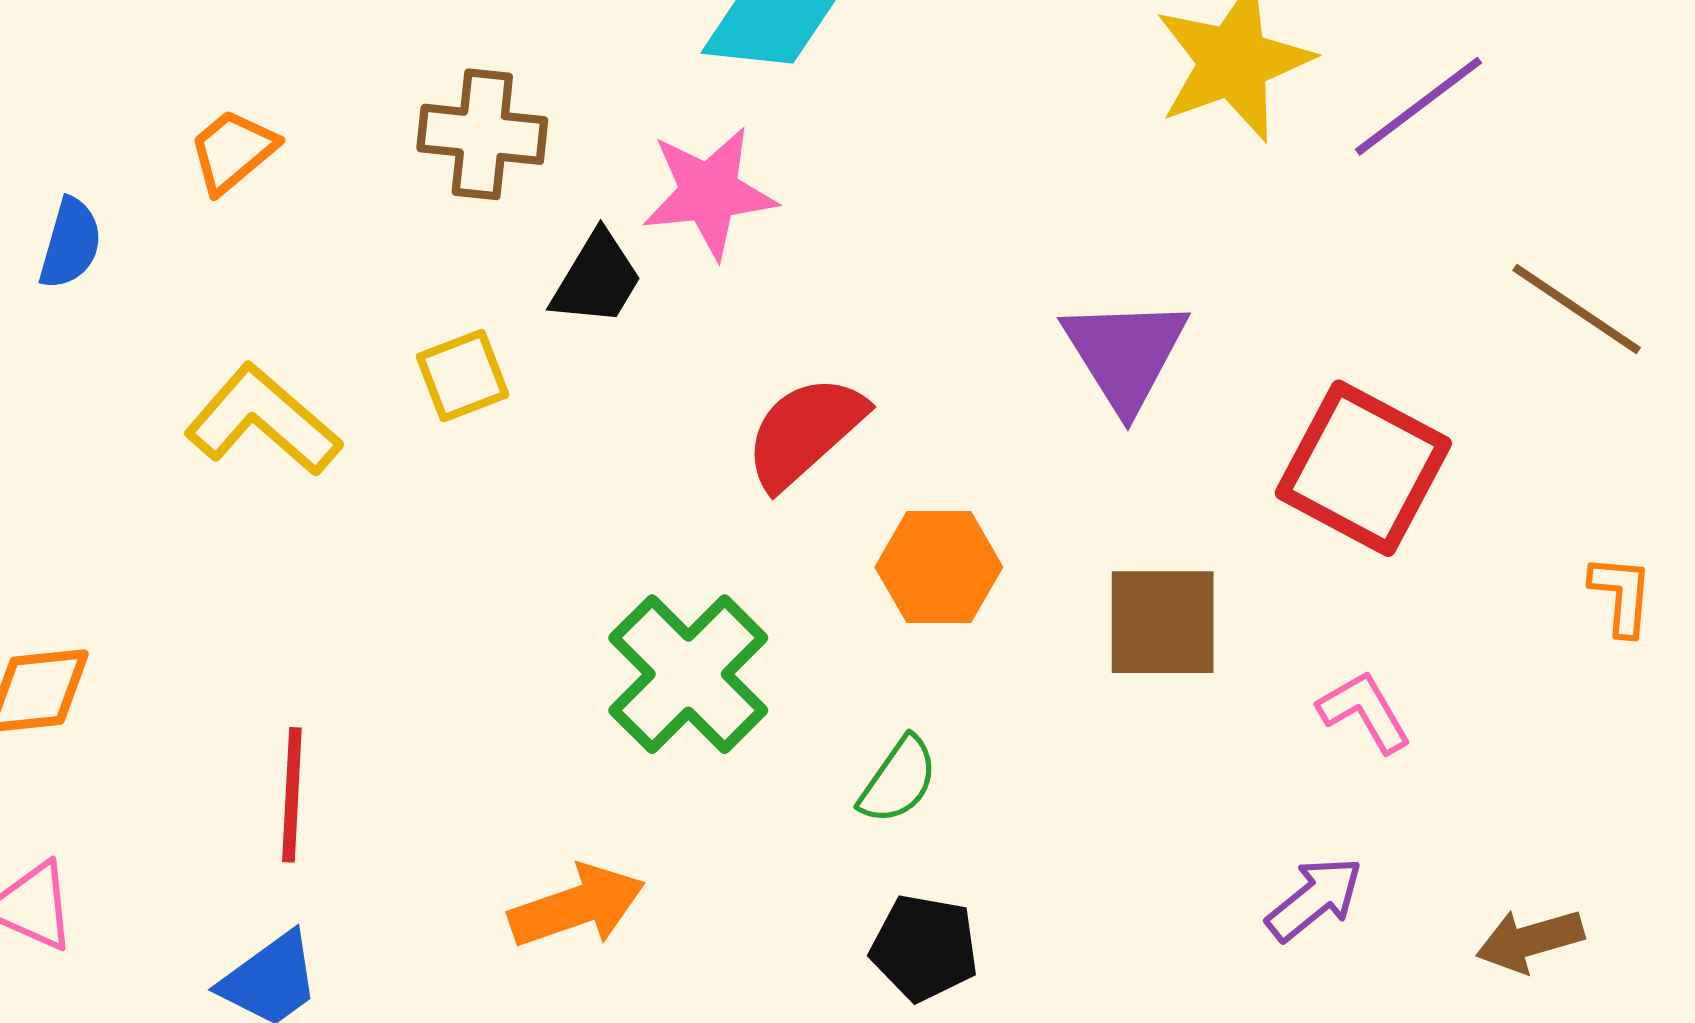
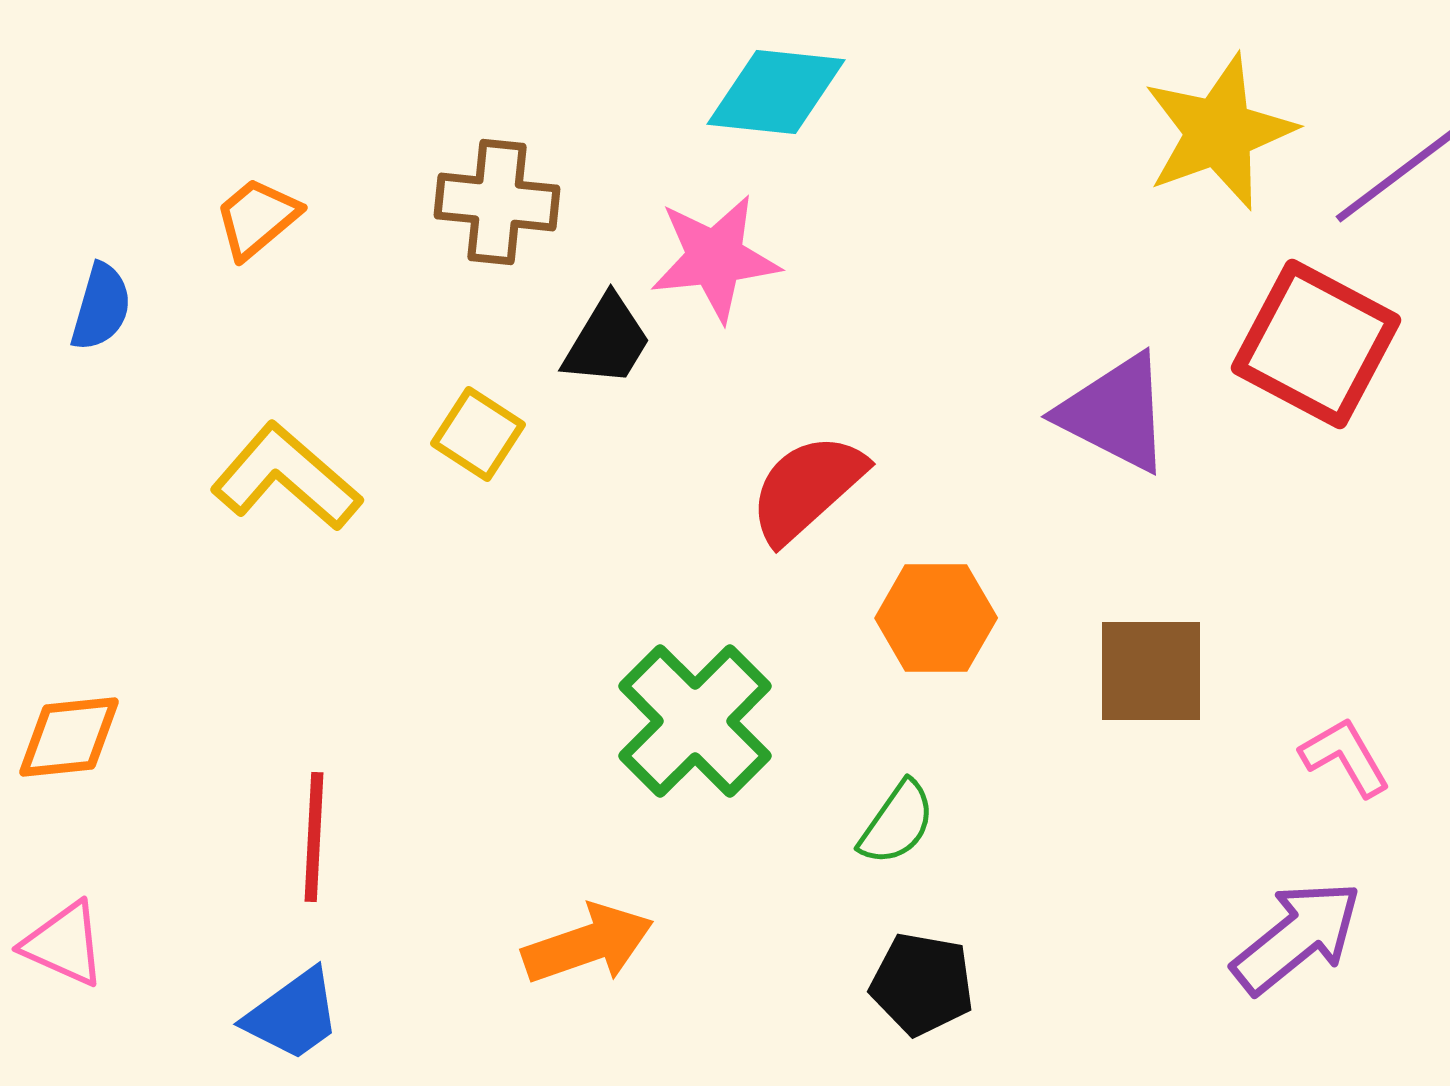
purple triangle: (1125, 354) -> (1115, 413), turned -31
yellow square: (463, 376) -> (478, 434), turned -36
red square: (1363, 468) -> (1316, 344), moved
purple arrow: (1314, 899) -> (1297, 937), size x1.4

